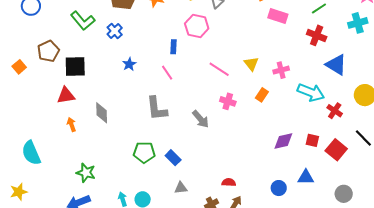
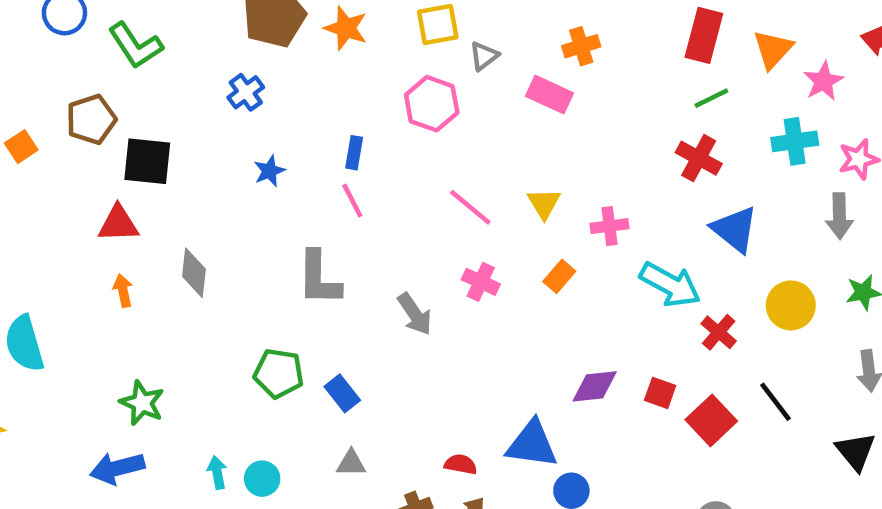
pink rectangle: (278, 16) -> (550, 95), moved
green L-shape: (83, 21) -> (136, 45), moved
blue rectangle: (173, 47) -> (354, 153), moved
blue triangle: (306, 177) -> (532, 444), moved, size x1.4

